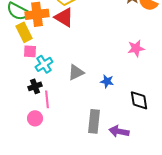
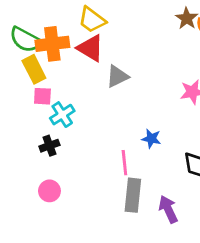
gray triangle: (76, 72) -> (117, 76), moved
pink line: (47, 99) -> (124, 163), moved
purple arrow: (119, 131) -> (168, 209), turned 54

